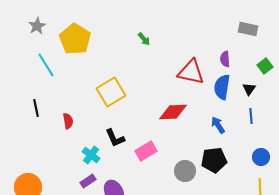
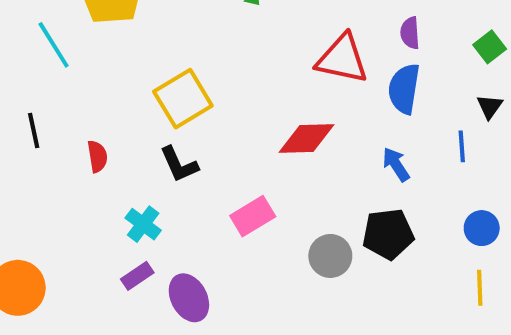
black triangle: (249, 89) -> (490, 107), moved
black L-shape: (115, 138) -> (179, 164), moved

